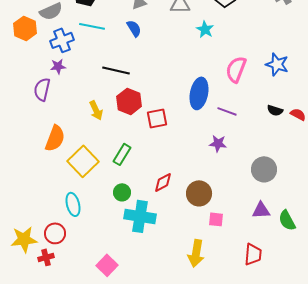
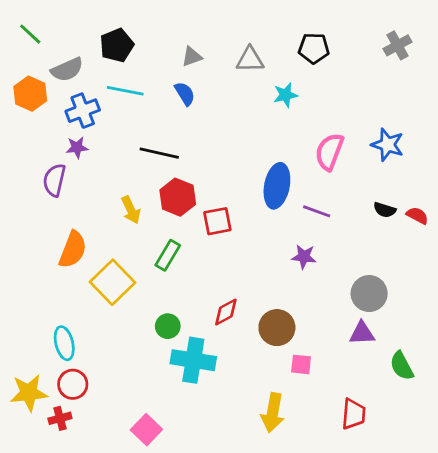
cyan star: (205, 29) -> (285, 95), turned 30
green rectangle: (122, 154) -> (168, 255), moved
cyan ellipse: (73, 204) -> (64, 343), moved
purple triangle: (261, 210) -> (362, 333), moved

